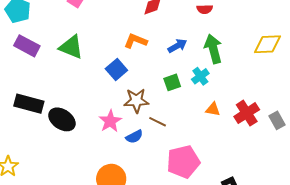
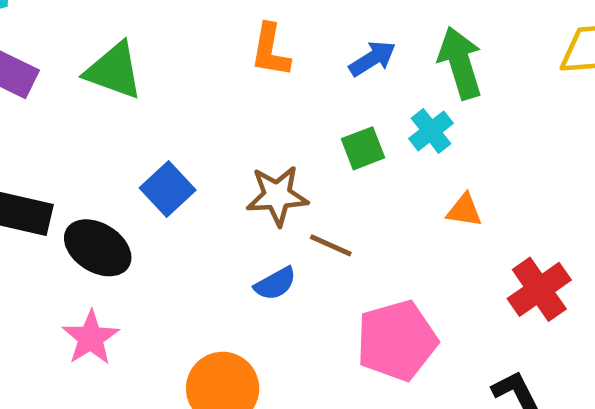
orange L-shape: (136, 41) -> (270, 50), turned -100
blue square: (116, 70) -> (168, 189), moved
red cross: (247, 113) -> (539, 289), moved
pink star: (110, 121) -> (91, 338), moved

